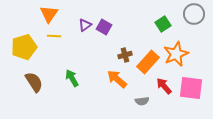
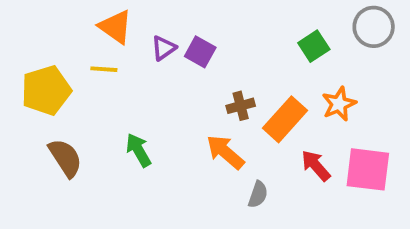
orange triangle: (49, 14) -> (115, 27), moved, turned -30
orange star: (176, 54) -> (339, 104), size x0.7
gray semicircle: (142, 101) -> (258, 194), moved, turned -64

